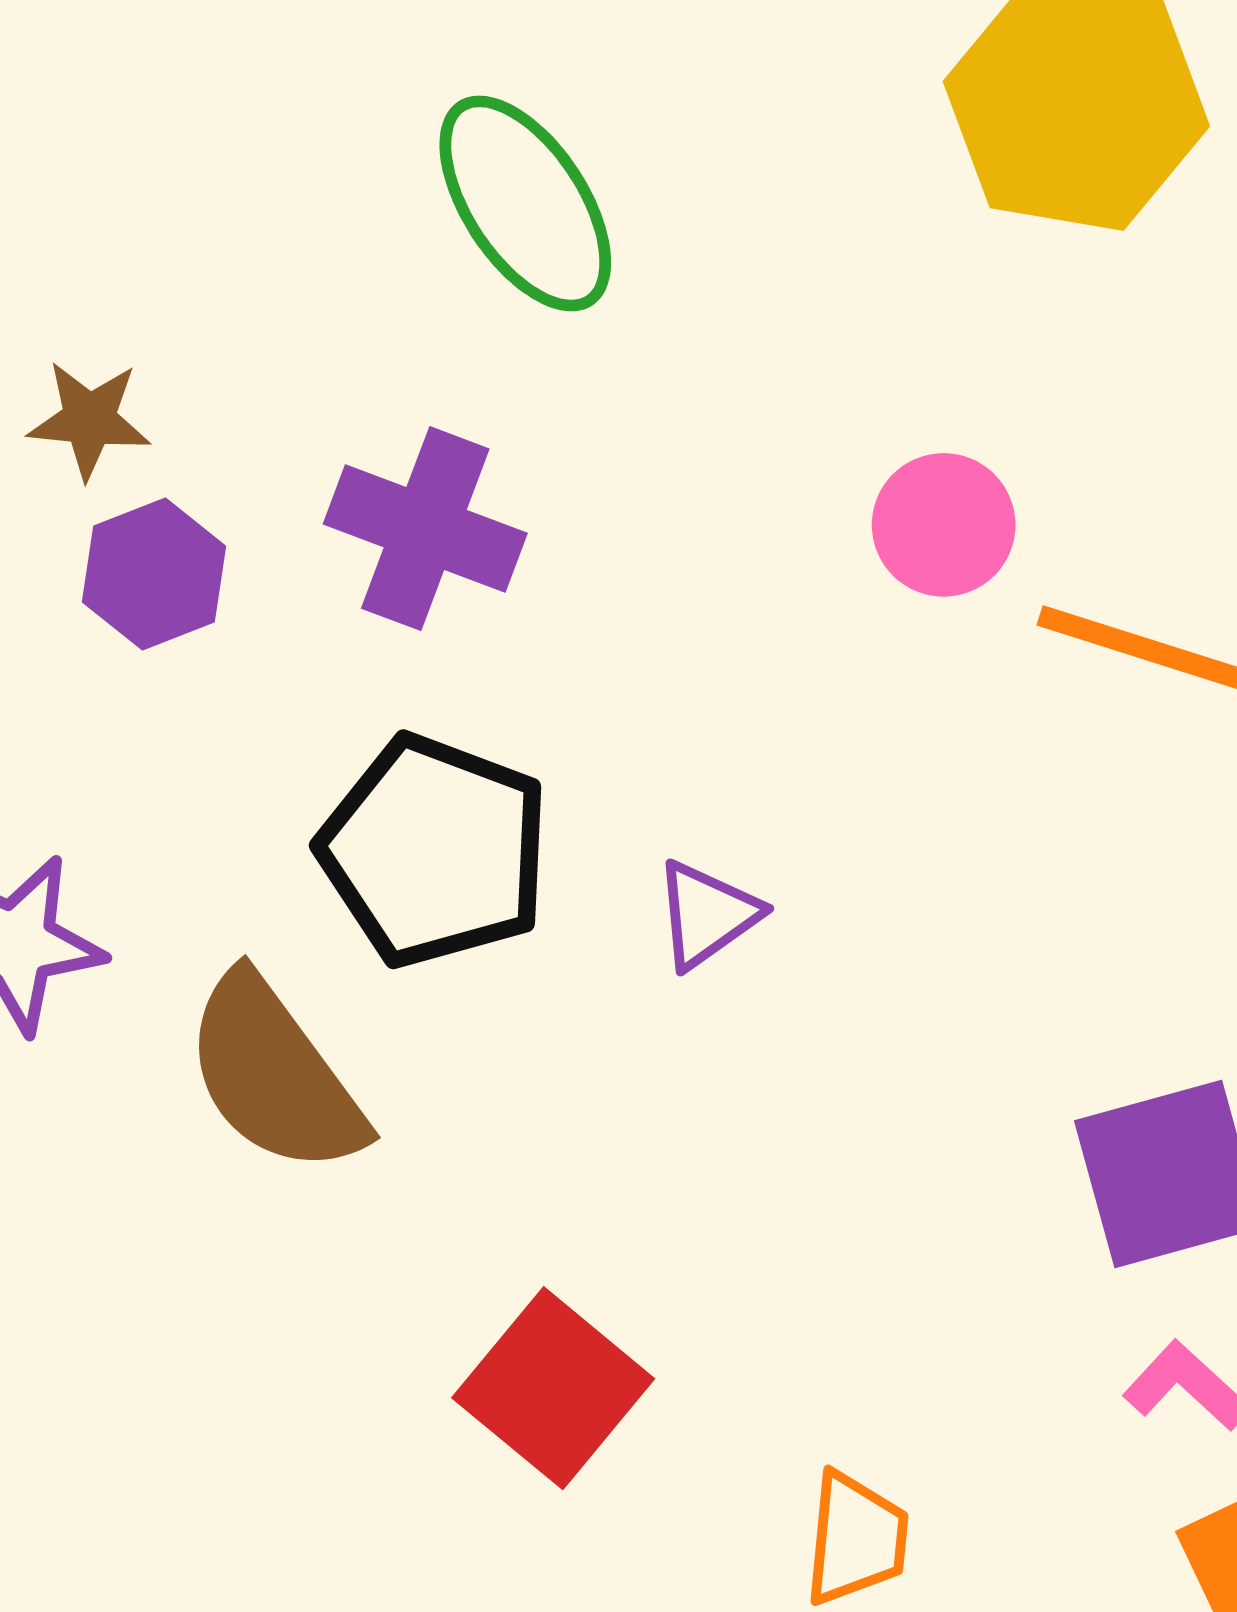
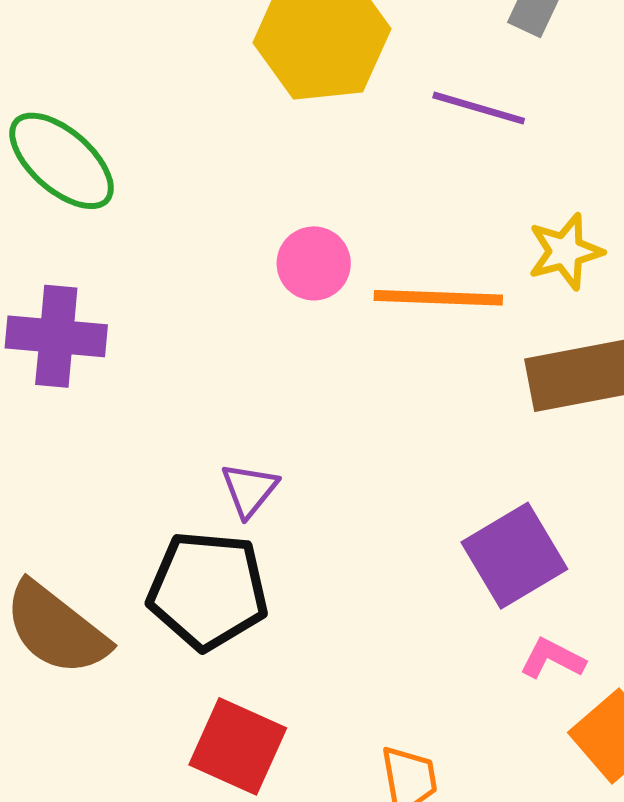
black pentagon: (435, 851) -> (208, 590), moved

